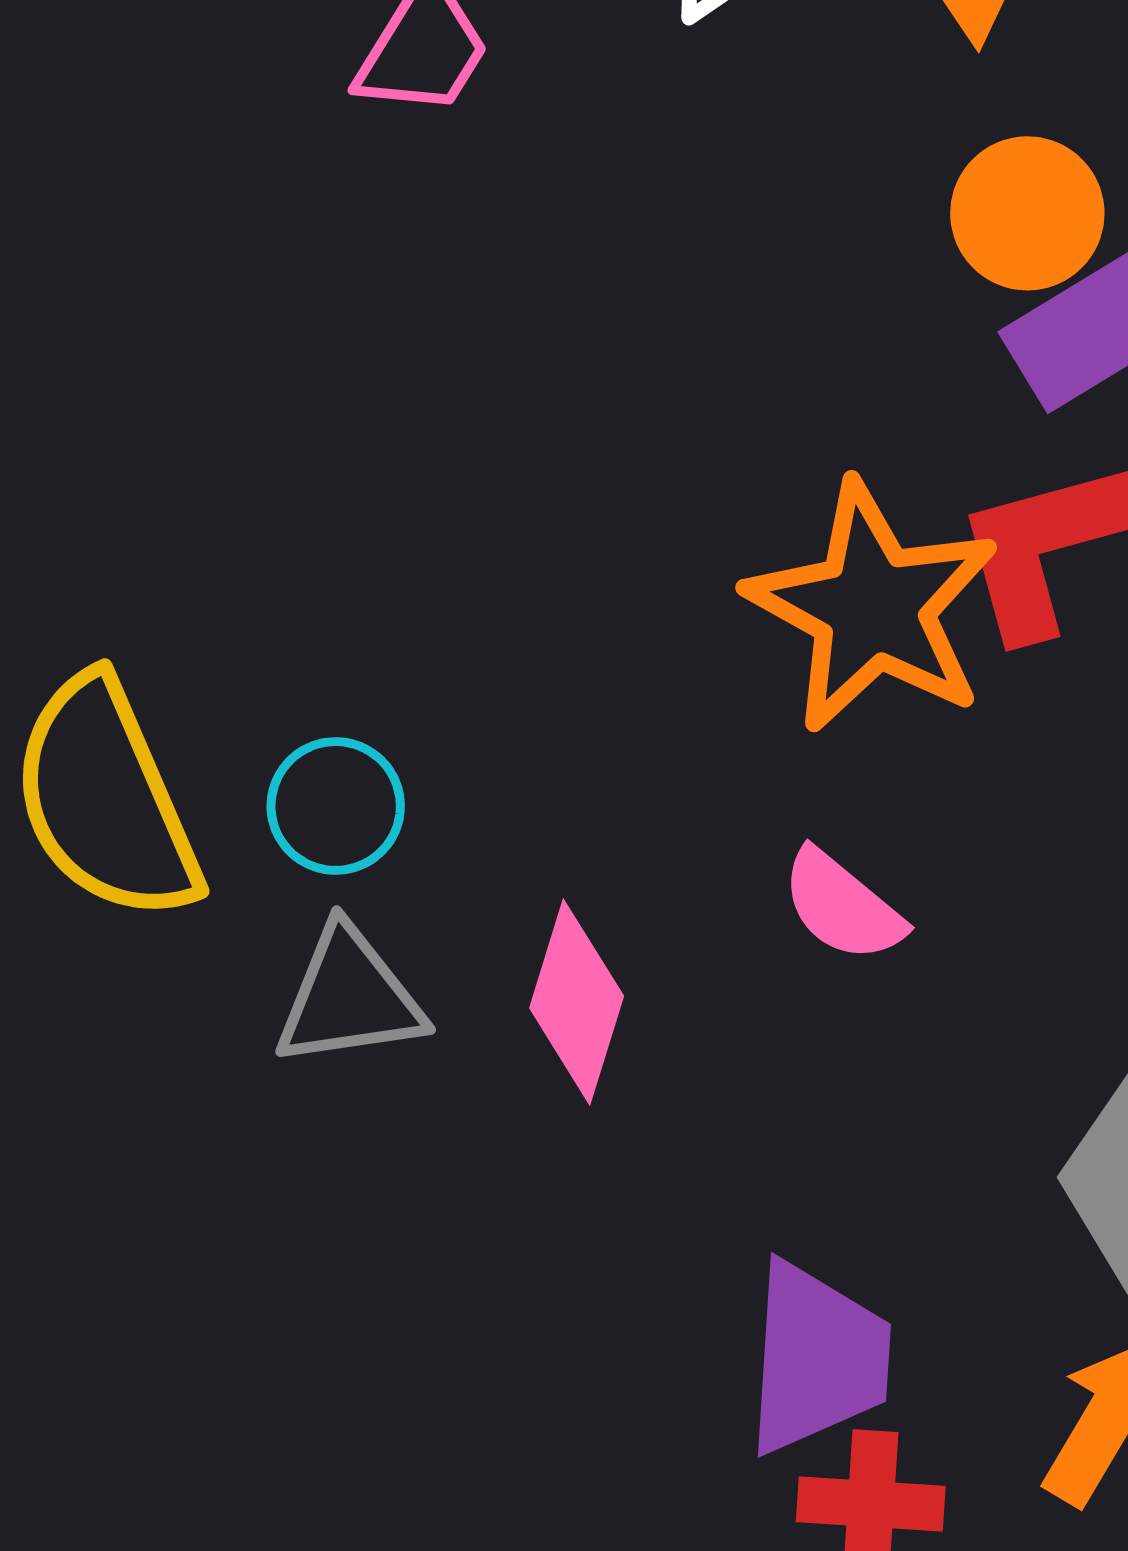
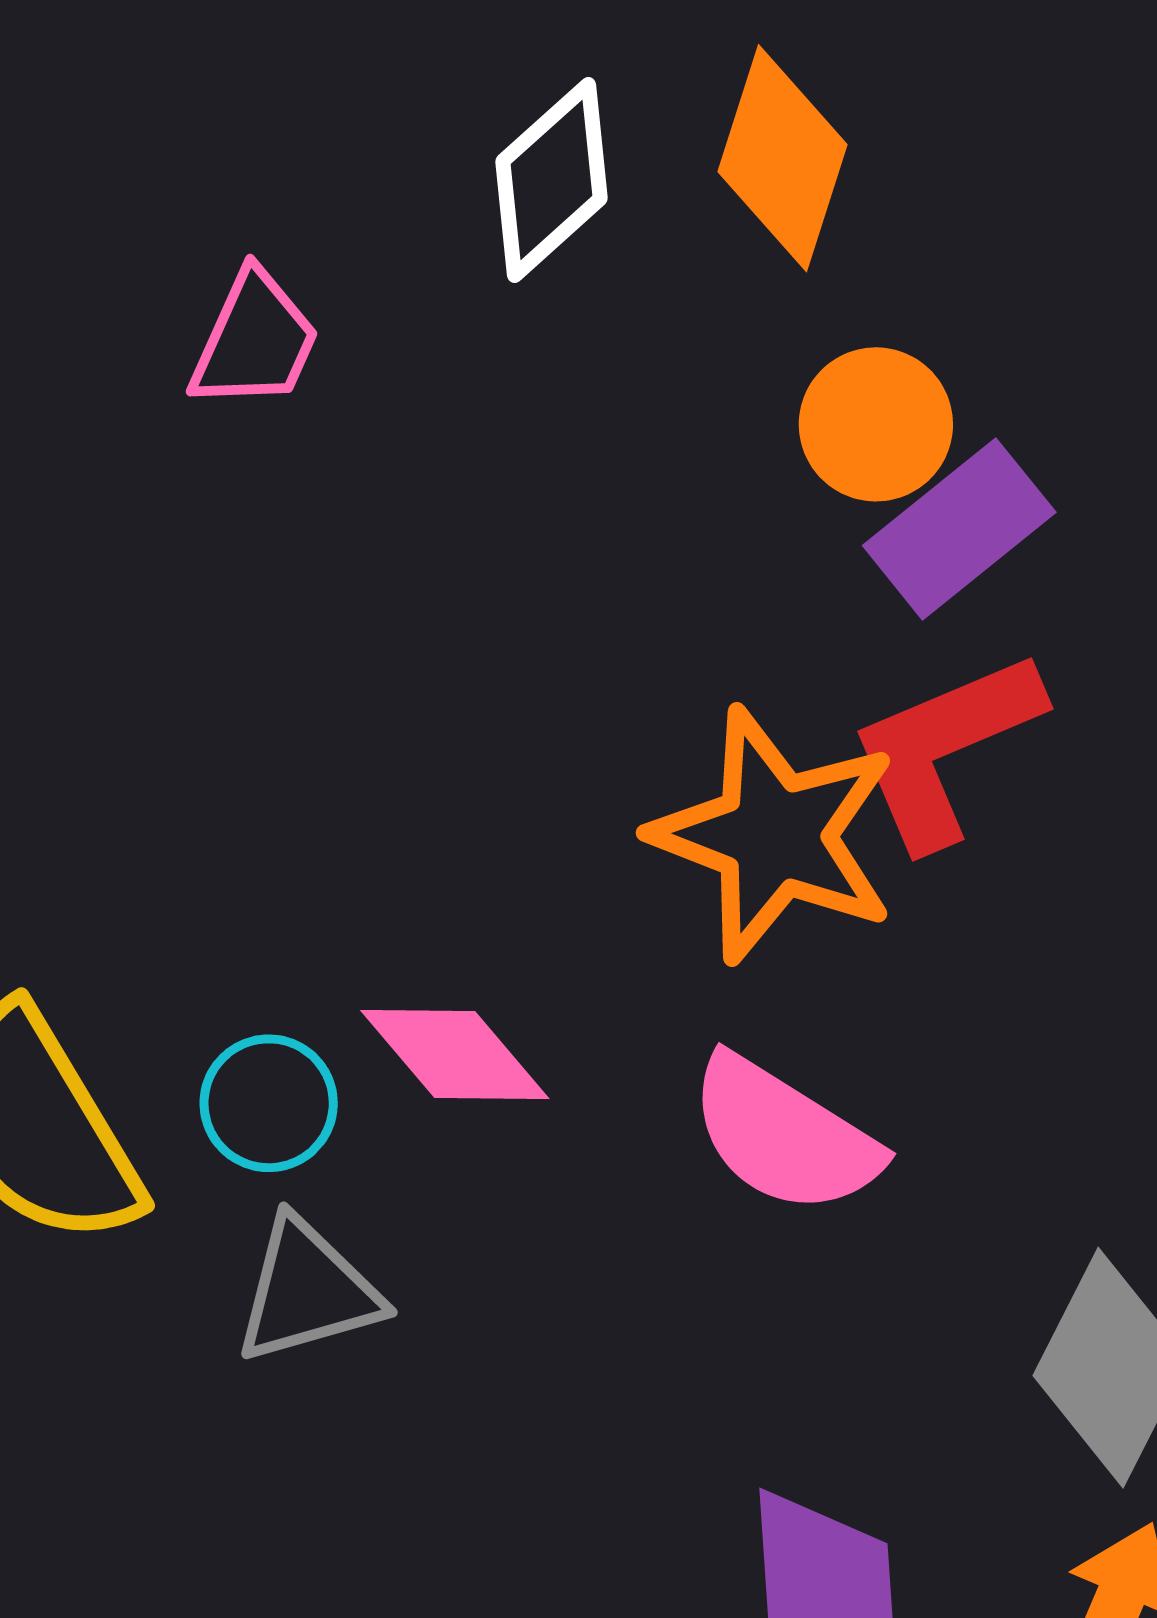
pink semicircle: (842, 906) -> (784, 1135), size x1.5
pink diamond: (577, 1002) -> (455, 1055), moved, turned -50

